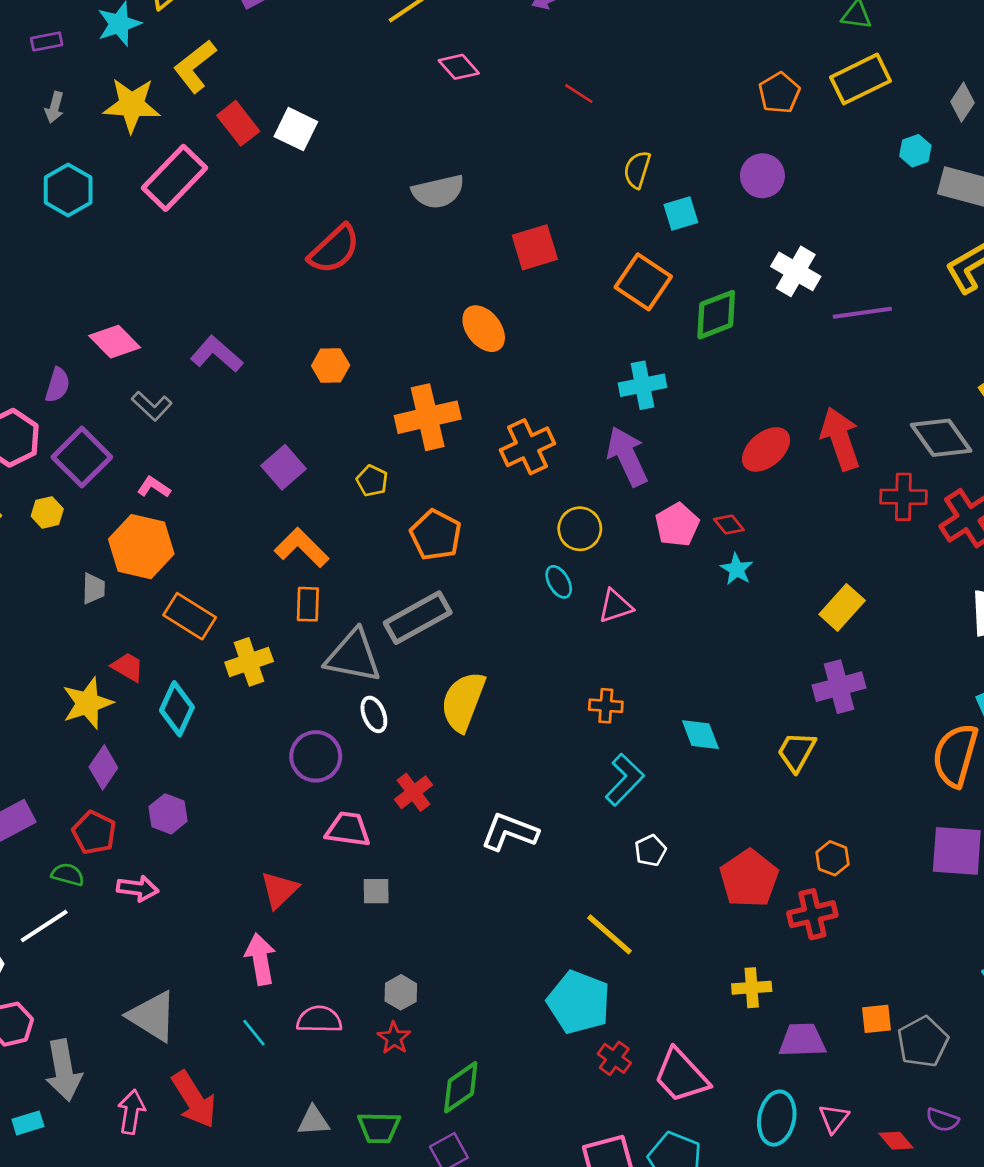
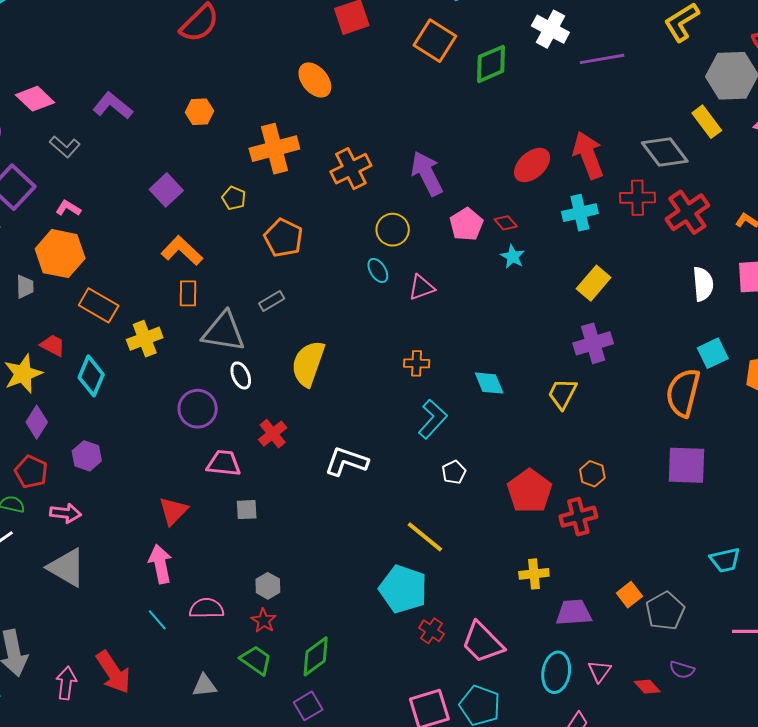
cyan cross: (643, 385) -> (580, 213), moved
gray rectangle: (418, 618) -> (272, 301), size x0.5
gray triangle: (152, 1016) -> (67, 567), moved
orange square: (876, 1019) -> (629, 595), turned -30
green trapezoid: (379, 1128) -> (256, 660), moved, turned -144

